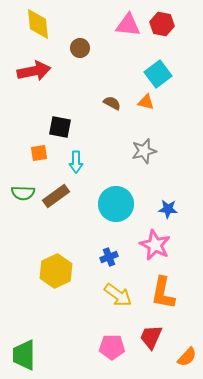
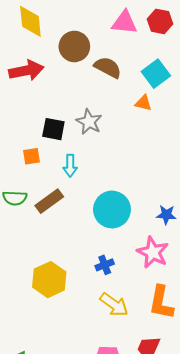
brown circle: (80, 48) -> (74, 46), size x1.5
brown semicircle: (112, 103) -> (108, 67), moved, size x1.5
gray star: (144, 151) -> (89, 122), moved, turned -30

